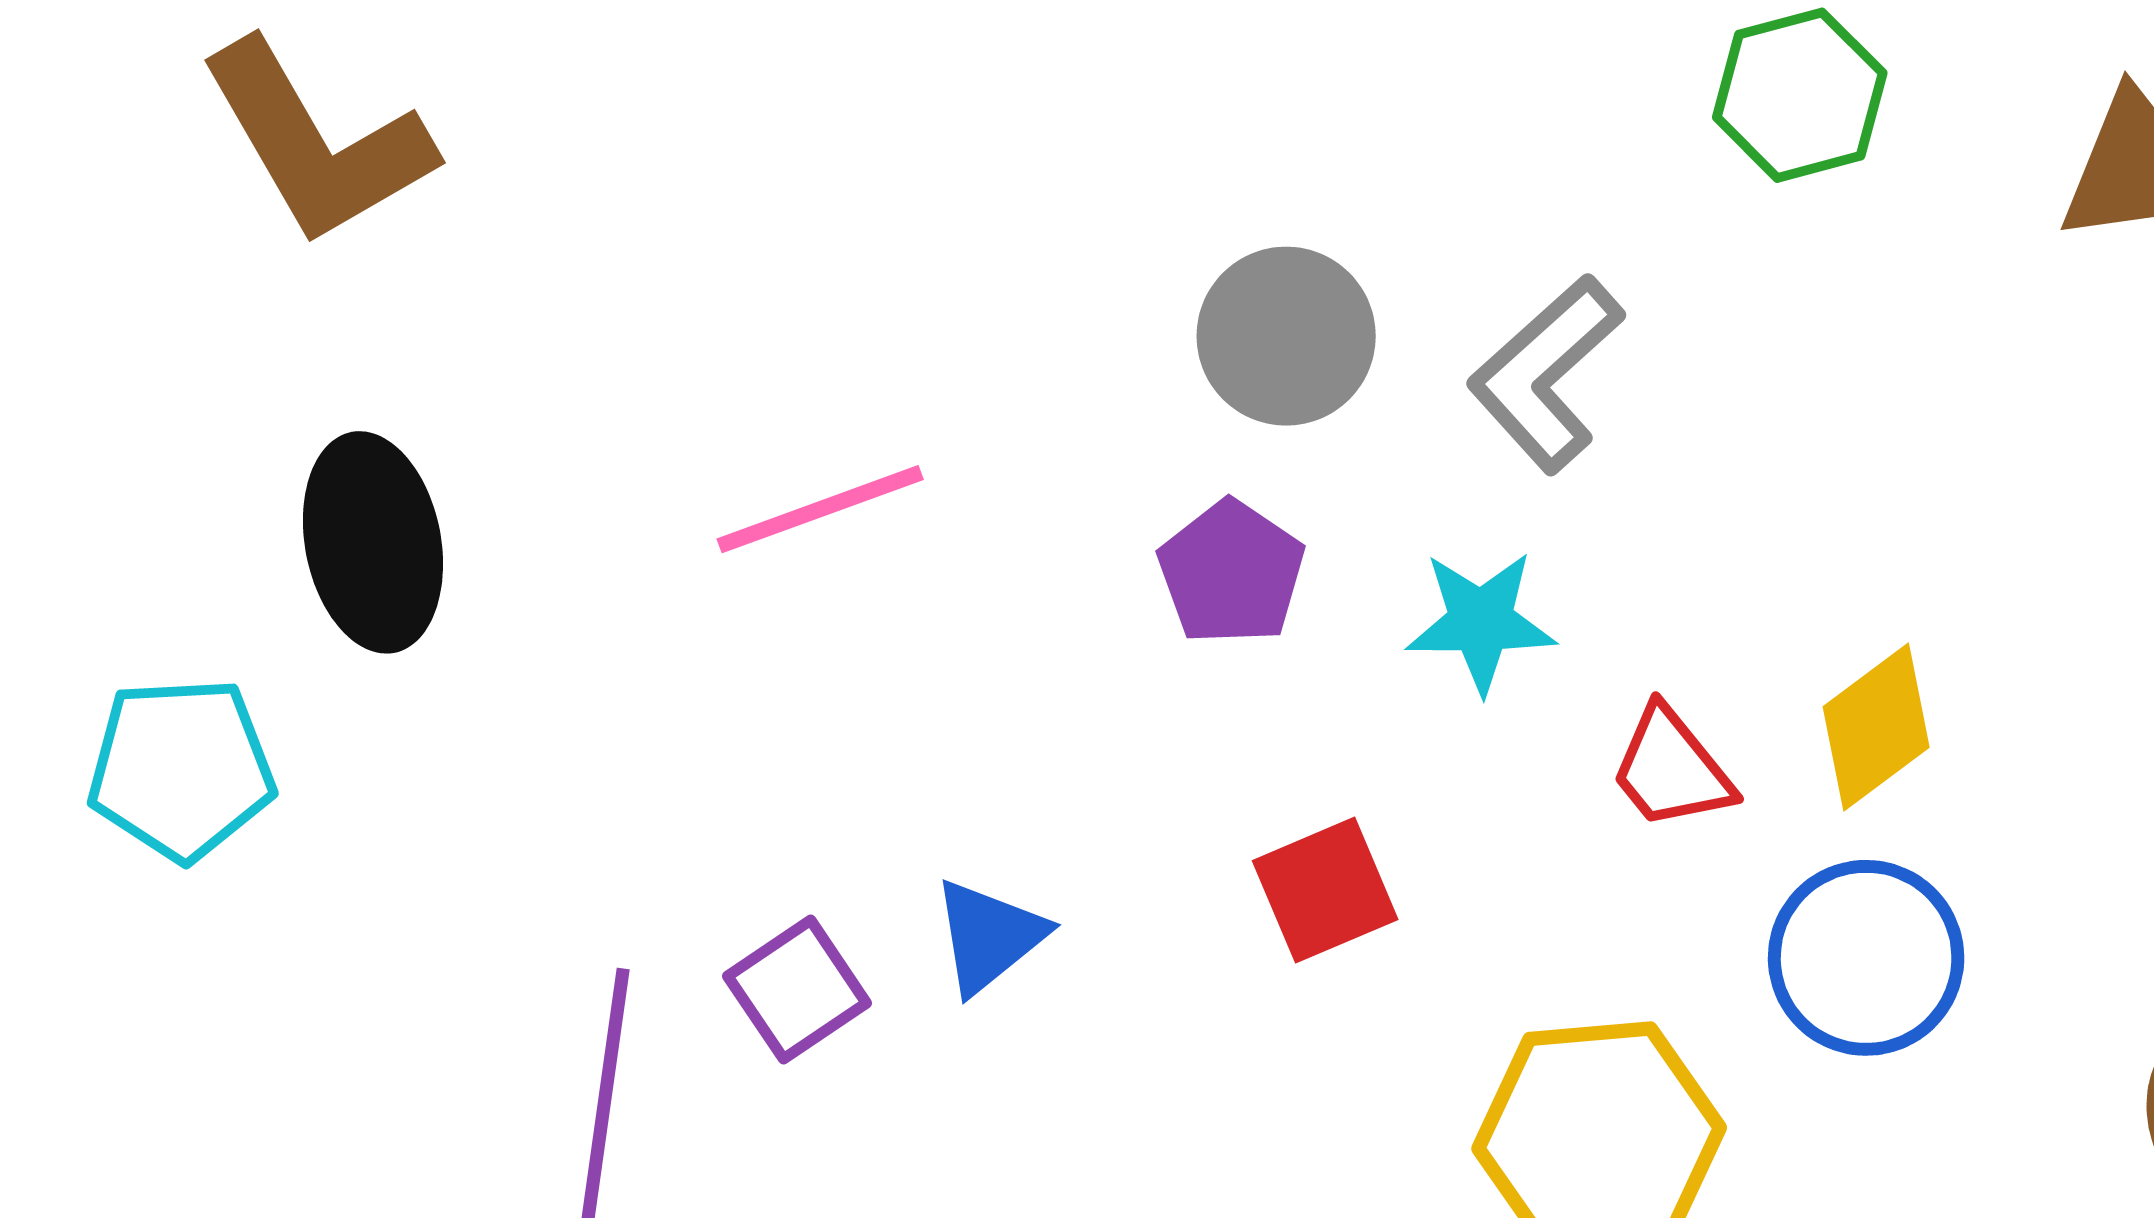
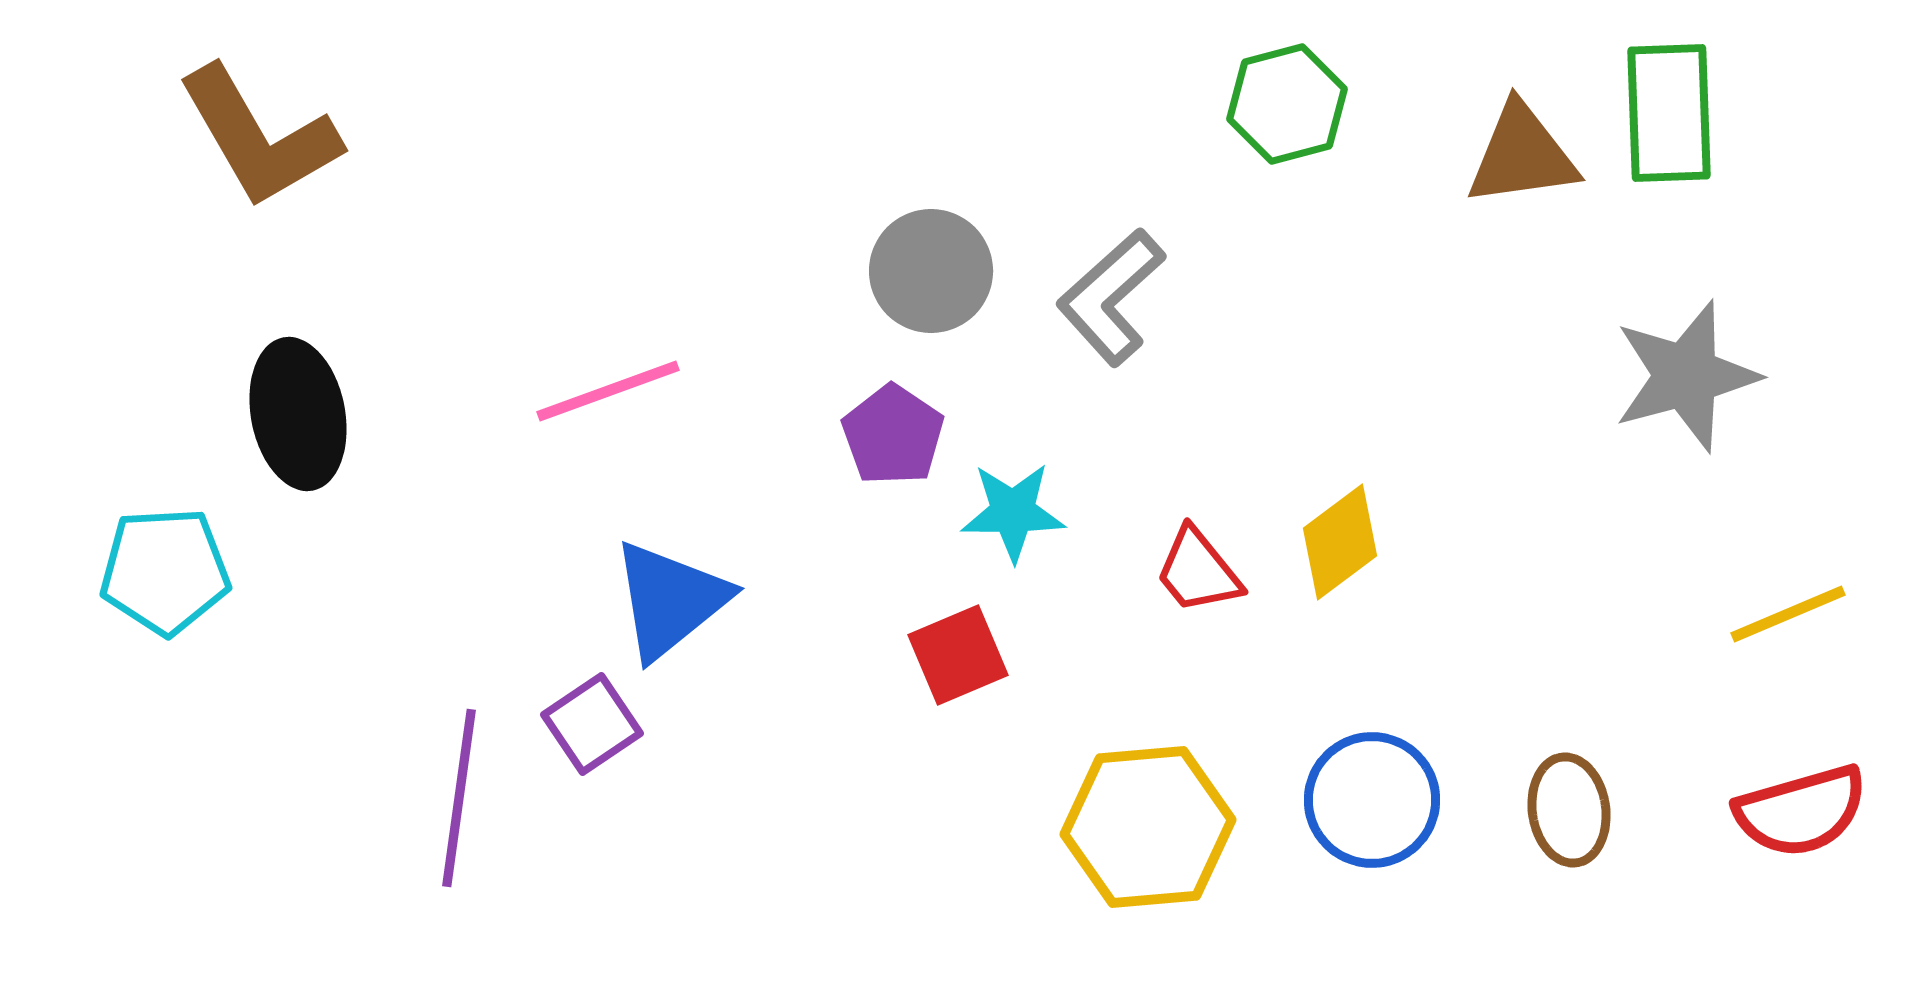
cyan star: (1481, 622) -> (1013, 512), moved
blue triangle: (989, 936) -> (670, 600), moved, size x1.5
blue circle: (1866, 958) -> (1372, 800), moved

